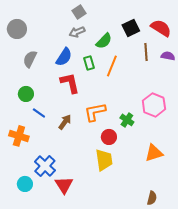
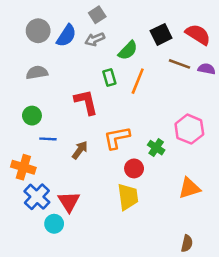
gray circle: (17, 29) -> (38, 31), moved
brown line: (146, 52) -> (180, 64), turned -66
blue semicircle: (64, 57) -> (66, 36), moved
gray semicircle: (30, 59) -> (37, 73), turned 54
blue line: (39, 113) -> (48, 139), turned -32
blue cross: (45, 166) -> (37, 197), moved
cyan circle: (25, 184) -> (54, 224), moved
red triangle: (64, 185) -> (69, 202), moved

